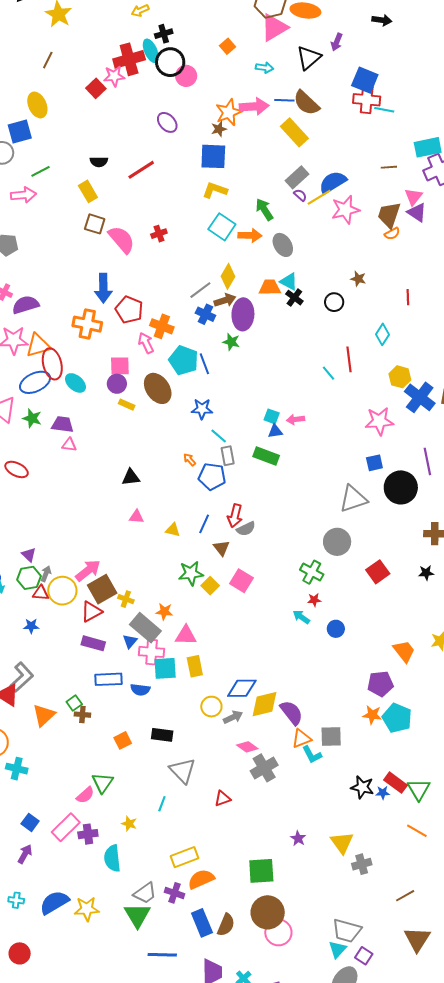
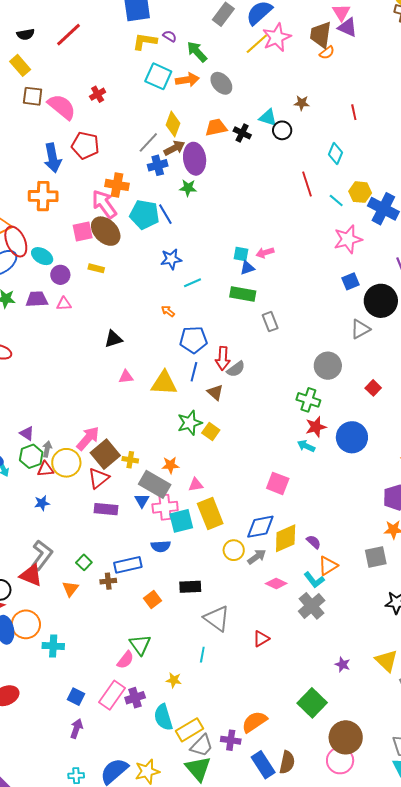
purple semicircle: (300, 195) -> (170, 36), moved
yellow line: (319, 197) -> (257, 44), moved
cyan triangle: (289, 281) -> (268, 118), moved
red pentagon: (129, 310) -> (85, 145), moved
blue cross: (205, 314) -> (158, 165), turned -30
pink arrow: (146, 343) -> (104, 204), size x1.4
cyan line: (328, 373) -> (336, 200), moved
purple circle: (117, 384) -> (60, 275), moved
brown ellipse: (158, 388) -> (106, 231), moved
cyan line: (219, 436) -> (193, 283), turned -54
pink triangle: (69, 445) -> (64, 304), moved
gray rectangle: (228, 456) -> (270, 322), moved
blue pentagon: (212, 477) -> (193, 340), moved
gray triangle: (353, 499) -> (360, 329), moved, size x0.7
yellow triangle: (173, 530) -> (164, 383), size x1.8
red square: (378, 572) -> (373, 388), size x0.7
pink square: (241, 581) -> (278, 483), moved
red star: (314, 600) -> (316, 427), size x1.5
blue circle: (336, 629) -> (352, 437), moved, size x1.8
pink triangle: (186, 635) -> (196, 485), size x0.7
yellow rectangle: (195, 666) -> (210, 514), size x1.4
blue rectangle: (109, 679) -> (128, 565), moved
green square: (74, 703) -> (84, 562), moved
purple semicircle: (292, 713) -> (314, 542), size x0.6
orange triangle: (44, 715) -> (70, 589), size x0.7
gray square: (331, 736) -> (376, 557), moved
cyan L-shape: (312, 755) -> (314, 580), moved
gray cross: (264, 768) -> (312, 606), moved
yellow rectangle: (184, 857) -> (190, 730), moved
green square: (261, 871) -> (312, 703), turned -32
brown circle: (268, 912) -> (346, 737), moved

